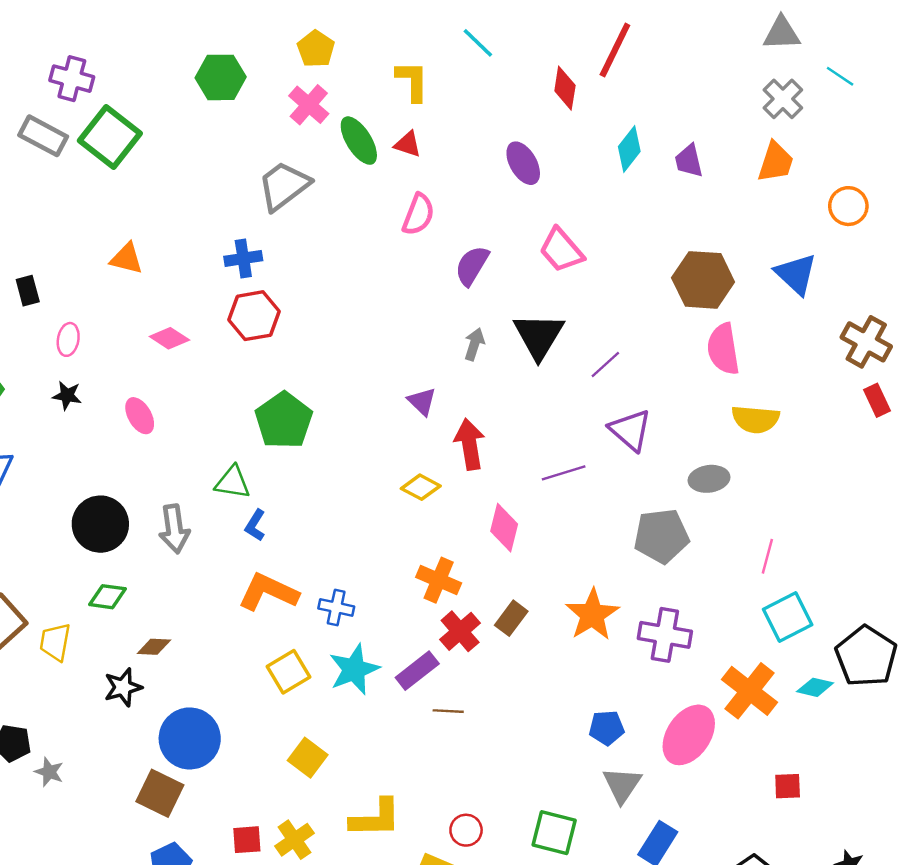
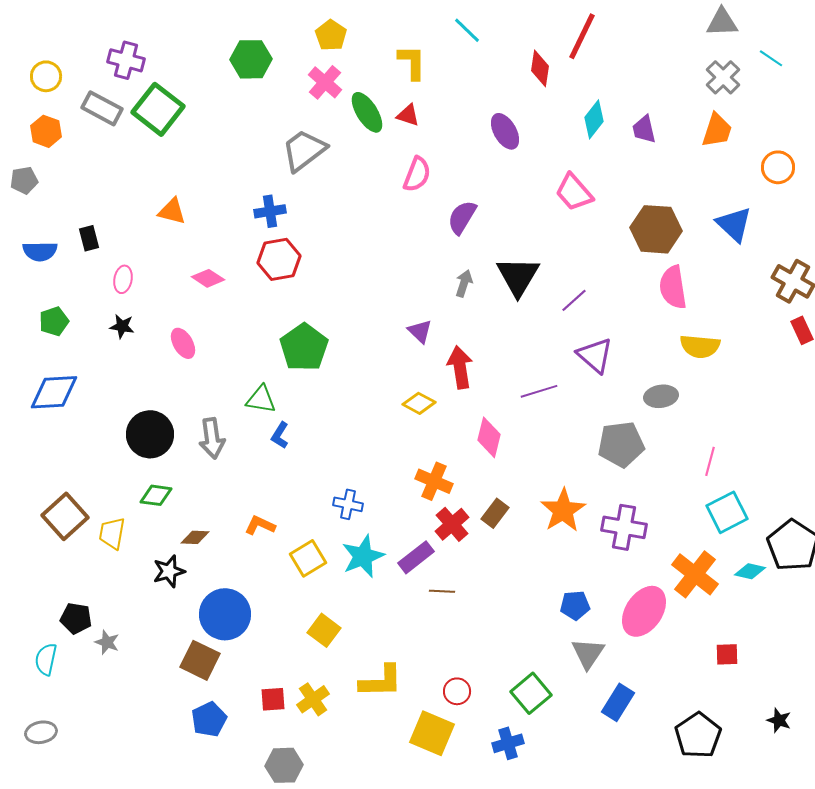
pink trapezoid: (561, 250) -> (574, 192), moved
orange L-shape: (268, 592) -> (260, 525), moved, size x0.6
green square: (554, 833) -> (531, 693), turned 36

